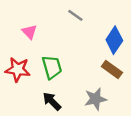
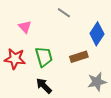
brown rectangle: (112, 70) -> (79, 57), moved, turned -54
gray star: (95, 99) -> (97, 82), moved

